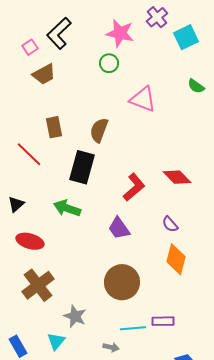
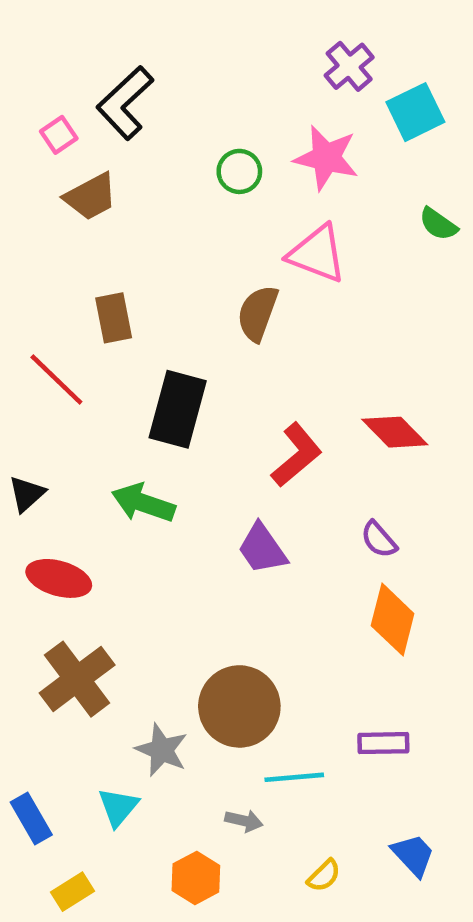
pink star: (120, 33) -> (326, 158), moved
brown semicircle: (99, 130) -> (258, 313), moved
brown circle: (122, 282) -> (239, 706), moved
purple rectangle: (163, 321) -> (383, 743), moved

